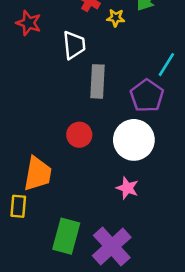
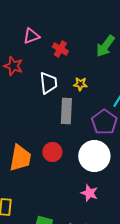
yellow star: (116, 18) -> (80, 84), moved
orange trapezoid: (38, 174) -> (20, 158), moved

